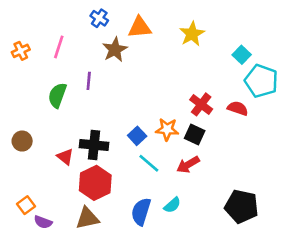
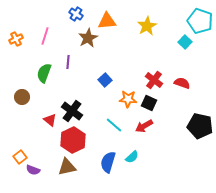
cyan pentagon: (261, 81) -> (200, 21), moved
blue square: (137, 136) -> (105, 80), moved
brown circle: (22, 141) -> (22, 97), moved
black cross: (94, 145) -> (72, 111), turned 30
black pentagon: (242, 206) -> (200, 126), moved

